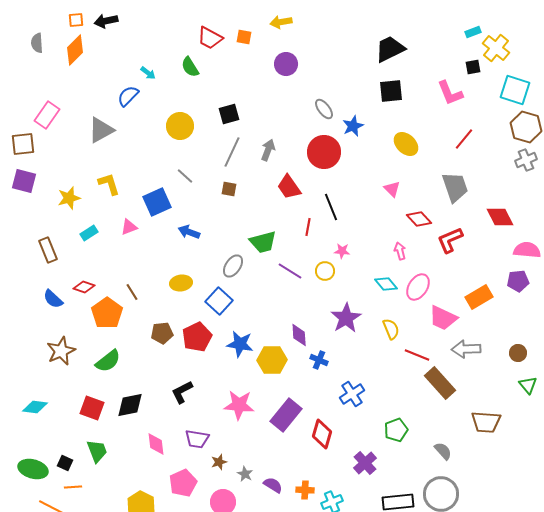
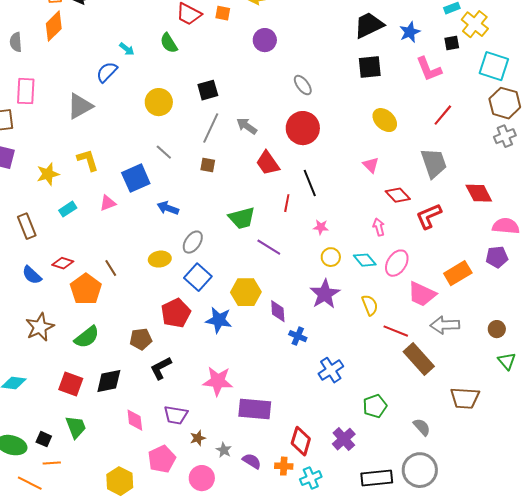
gray semicircle: (37, 43) -> (16, 42), moved
pink rectangle: (47, 115) -> (26, 91), turned -32
blue star: (353, 126) -> (410, 32), moved
gray arrow: (268, 150) -> (247, 126), turned -75
gray ellipse: (233, 266) -> (193, 242), moved
yellow circle: (325, 271) -> (331, 257), moved
brown pentagon: (162, 333) -> (141, 339), moved
yellow hexagon: (272, 360) -> (246, 292), moved
purple rectangle: (286, 415) -> (255, 409), moved, turned 56
red diamond: (322, 434) -> (301, 441), moved

